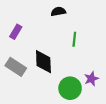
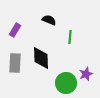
black semicircle: (58, 12) -> (49, 20), moved, turned 32
gray rectangle: (16, 67) -> (15, 63), turned 60

